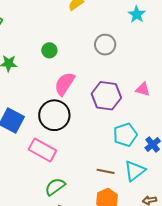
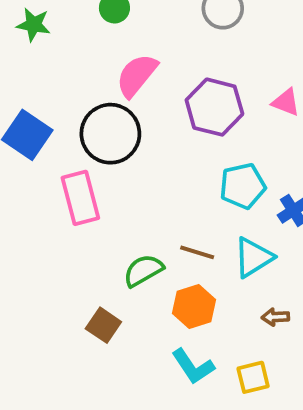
pink rectangle: (42, 150) -> (80, 198), turned 40
green semicircle: (55, 187) -> (143, 271), moved

